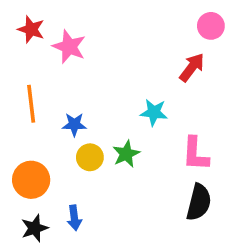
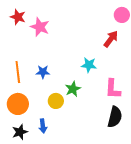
orange line: (31, 104) -> (18, 72), moved
yellow circle: (90, 157) -> (56, 101), moved

